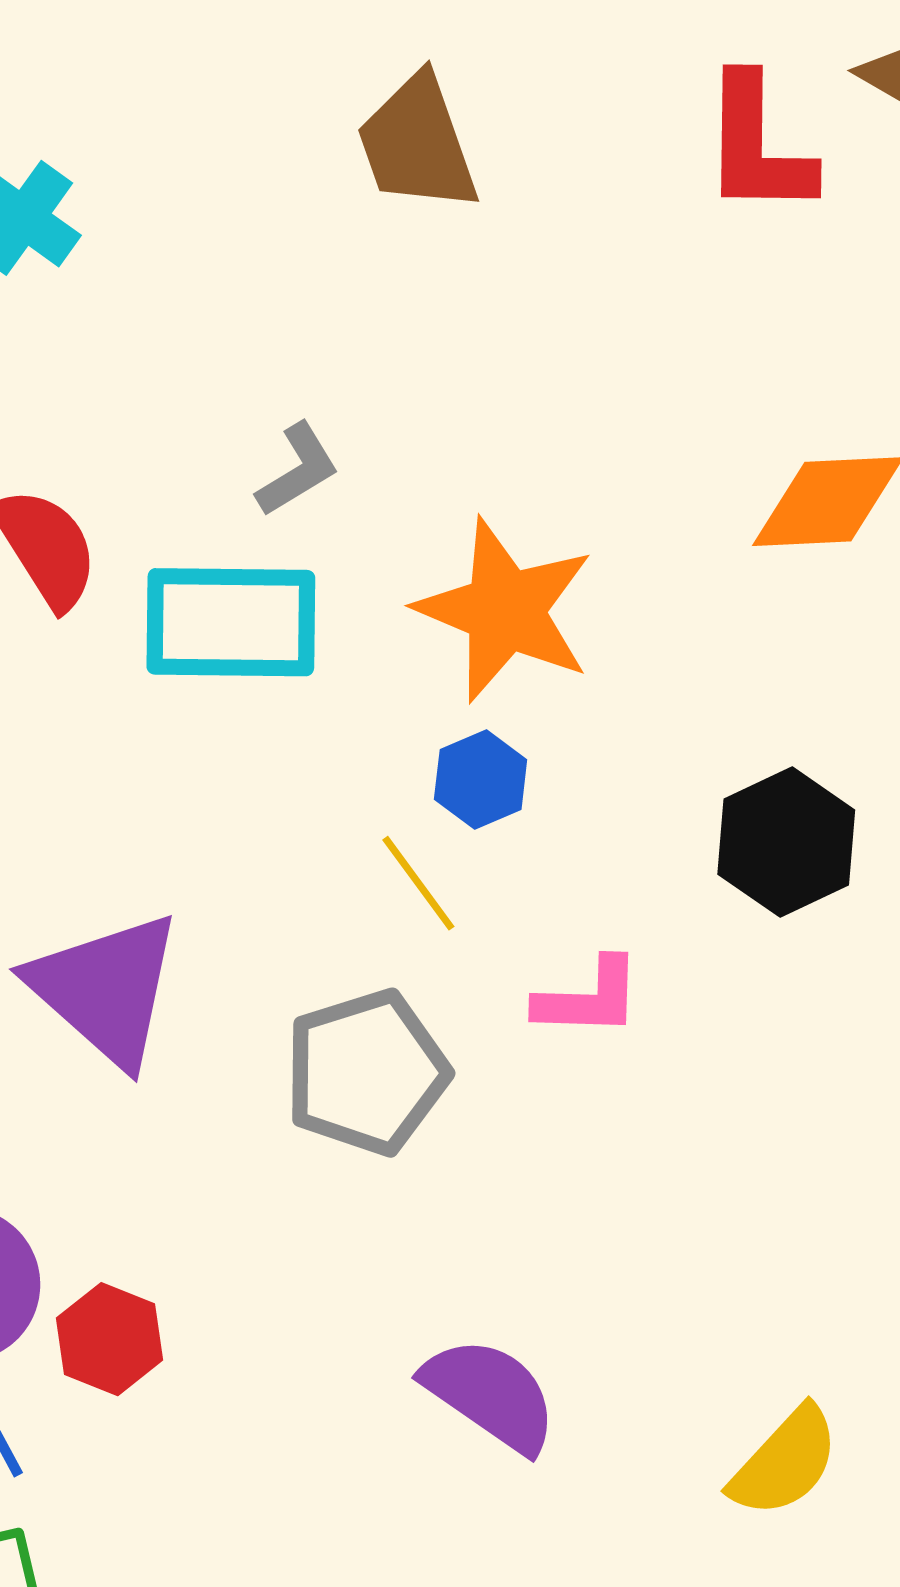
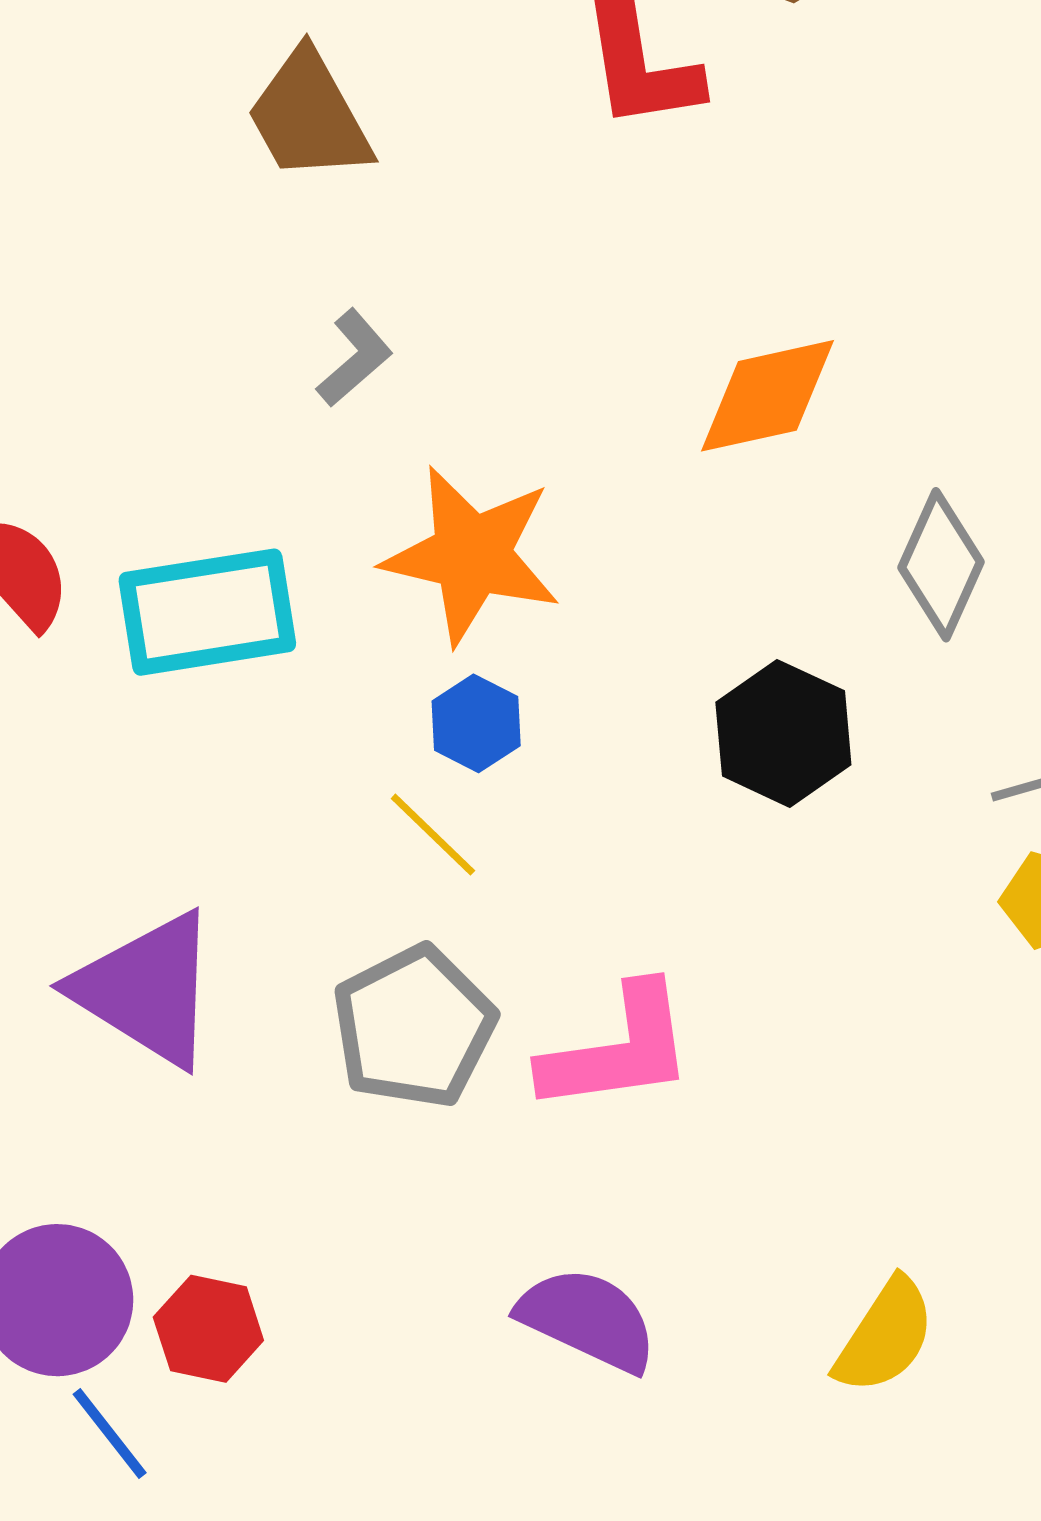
gray L-shape: (298, 470) -> (354, 358), moved
pink L-shape: (589, 998) -> (618, 1049), moved, size x1.5

